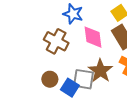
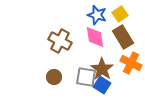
blue star: (73, 14) -> (97, 15), moved
blue square: (70, 88) -> (102, 85), moved

